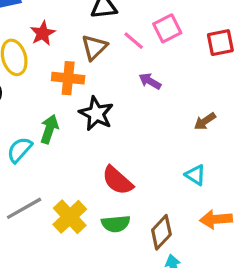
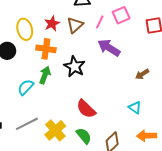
red star: (43, 33) -> (52, 23), moved
pink line: (134, 41) -> (100, 22), turned 72
orange cross: (68, 78) -> (46, 49), moved
purple arrow: (150, 81) -> (109, 48), size x1.6
green semicircle: (116, 224) -> (84, 136), turned -126

